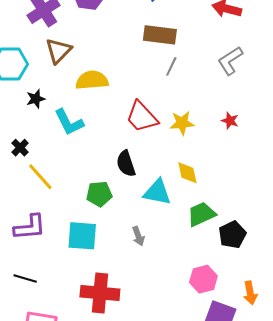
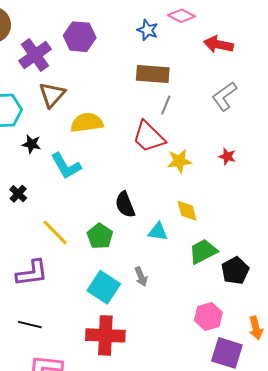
black star: (36, 99) -> (32, 144), turned 30
red trapezoid: (142, 117) -> (149, 137), moved
yellow line: (40, 177) -> (55, 232), moved
cyan triangle: (157, 192) -> (158, 232), size x0.7
green pentagon: (99, 194) -> (100, 236), turned -30
cyan square: (82, 236) -> (104, 287), moved, turned 32

